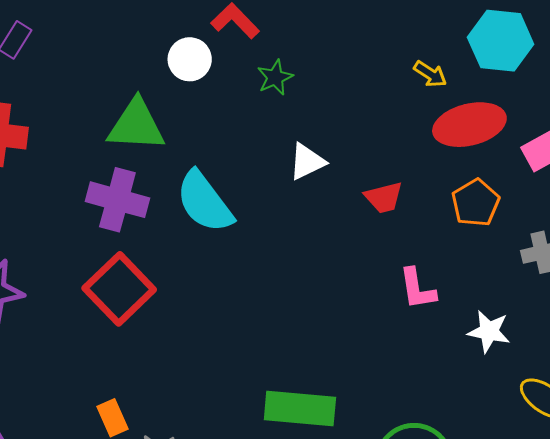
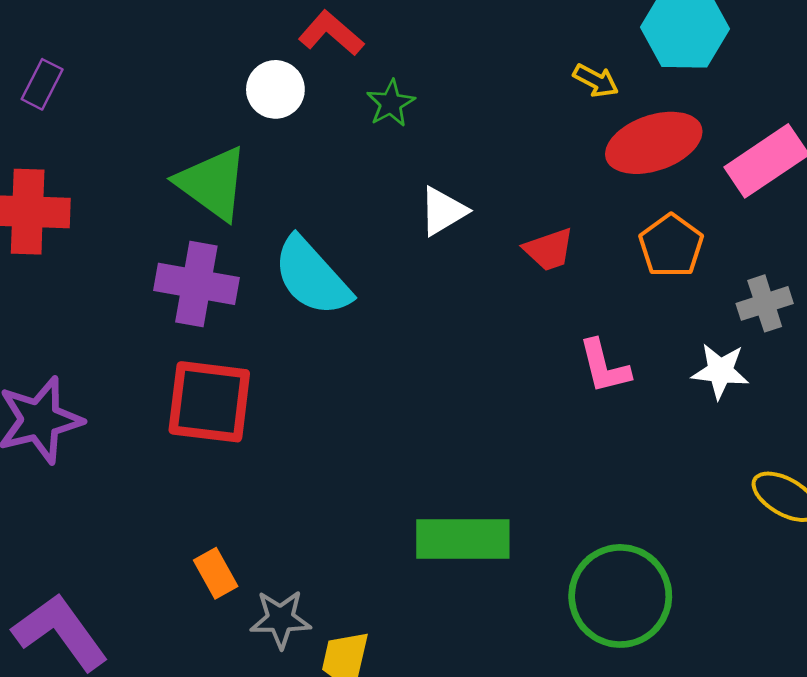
green triangle: (136, 125) -> (212, 183), turned 38
red square: (119, 289) -> (209, 402), turned -34
white star: (489, 331) -> (720, 371), moved

